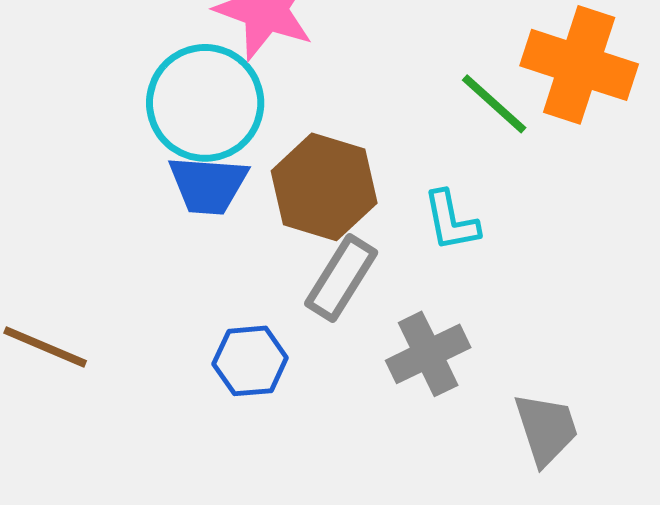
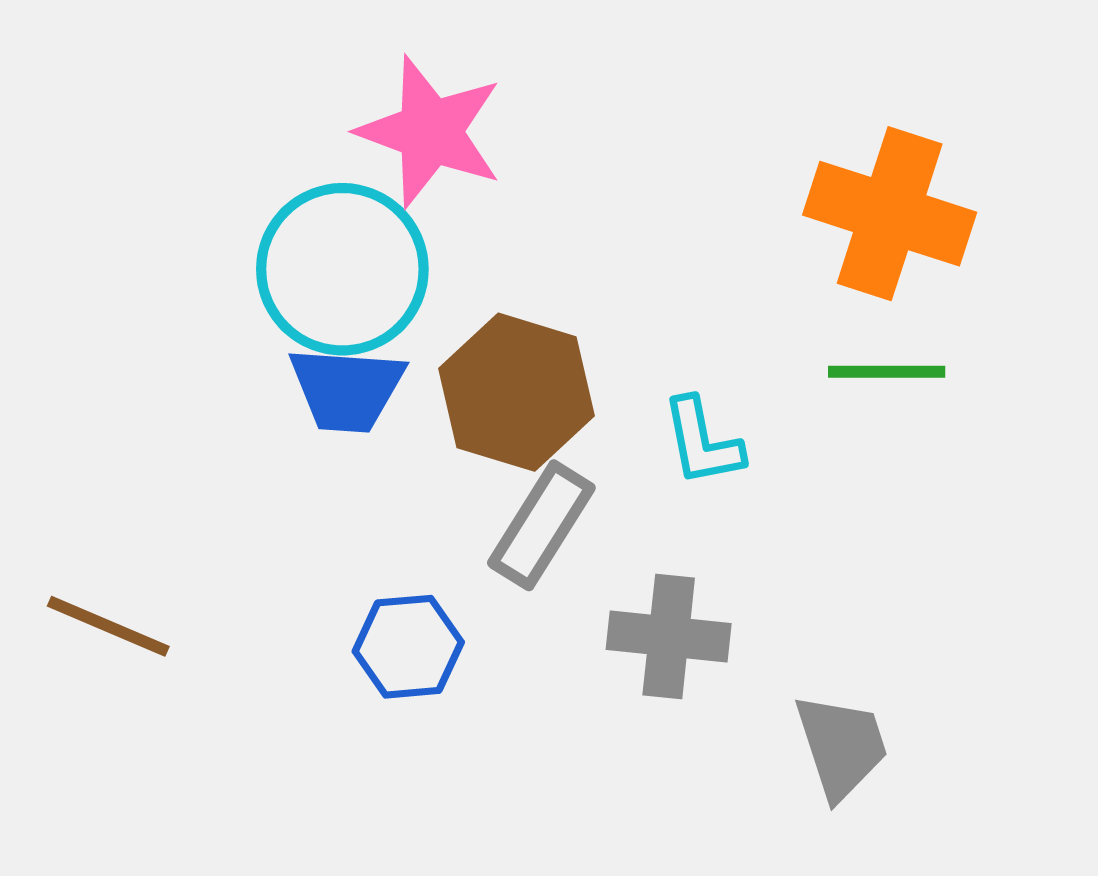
green line: (494, 104) -> (887, 372), moved, turned -42
gray cross: (428, 354) -> (669, 636), turned 32

